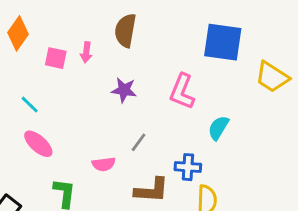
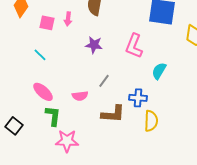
cyan line: (30, 105) -> (40, 55), moved
pink ellipse: (38, 144) -> (43, 92), moved

